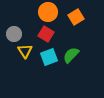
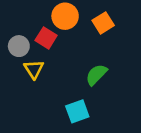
red square: (46, 34) -> (46, 38), moved
cyan square: (49, 57) -> (77, 111), moved

